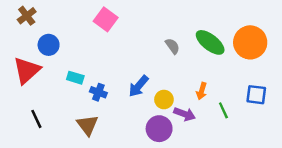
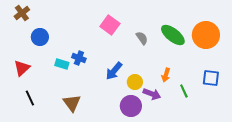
pink square: (106, 19) -> (110, 25), moved
red triangle: (27, 70) -> (22, 68), moved, size x0.7
blue cross: (98, 92) -> (79, 58), moved

